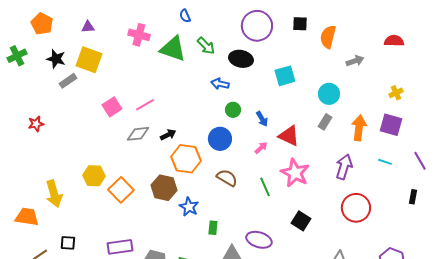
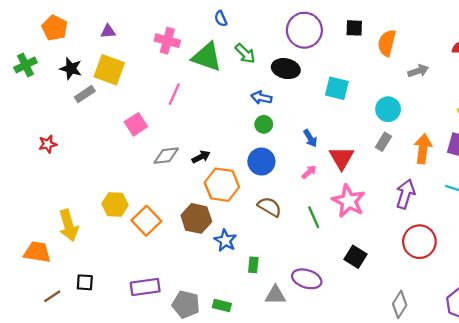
cyan square: (285, 76) -> (337, 88), turned 30
pink line: (145, 105) -> (174, 94), moved, turned -36
green circle: (233, 110) -> (264, 124), moved
red triangle: (289, 136) -> (342, 158), turned 35

